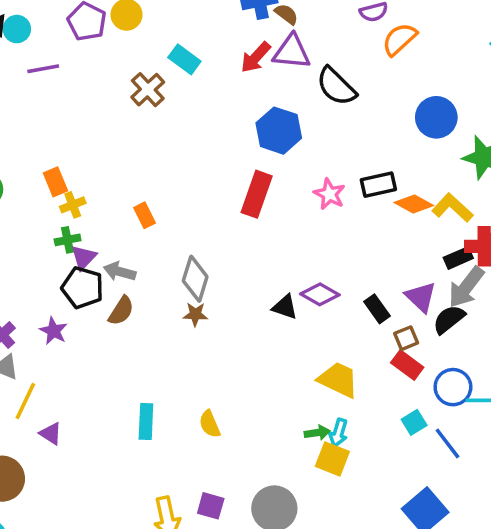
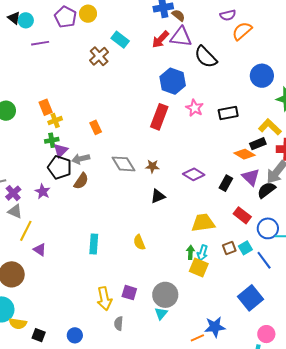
pink star: (329, 194) -> (195, 108), moved
orange diamond: (414, 204) -> (244, 154), moved
black rectangle: (458, 258) -> (258, 144), moved
gray arrow: (120, 272) -> (81, 159), turned -30
gray diamond: (195, 279) -> (123, 164), turned -50
black triangle: (285, 307) -> (158, 196), moved, turned -42
black rectangle: (377, 309) -> (226, 183), turned 63
brown star: (195, 314) -> (152, 166), moved
brown square: (406, 338) -> (229, 248), moved
yellow trapezoid: (338, 380) -> (203, 223), turned -35
yellow semicircle: (210, 424) -> (139, 242), moved
green arrow: (317, 433) -> (190, 252), turned -80

